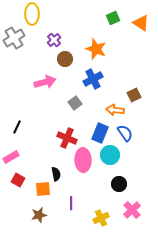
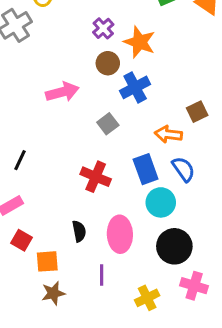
purple cross: (54, 40) -> (103, 28), moved
brown circle: (65, 59) -> (108, 63), moved
blue rectangle: (100, 133) -> (146, 169), turned -42
pink ellipse: (83, 160) -> (120, 234), moved
black circle: (119, 184) -> (174, 246), size x1.5
orange square: (43, 189) -> (47, 261), moved
pink cross: (132, 210) -> (194, 286), turned -30

